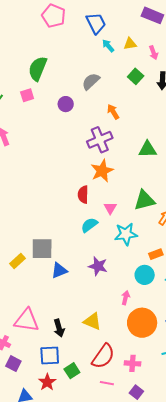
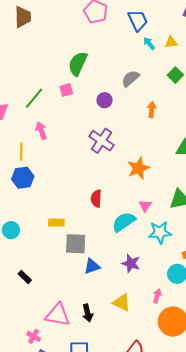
orange arrow: (113, 112) -> (152, 110), turned 35
purple cross: (100, 140) -> (102, 141), moved, turned -35
red semicircle: (83, 195) -> (96, 199), moved
cyan semicircle: (89, 225) -> (124, 222), size x1.4
yellow rectangle: (18, 261) -> (56, 223), moved, turned 42
yellow triangle: (92, 321) -> (122, 303), moved
black arrow: (59, 328) -> (88, 313), moved

